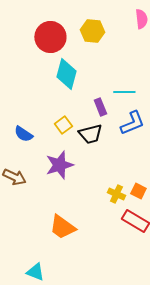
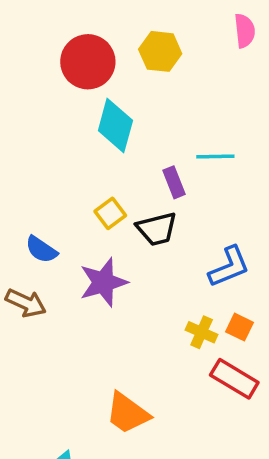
blue L-shape: (132, 123) -> (229, 267), moved
blue semicircle: (23, 134) -> (41, 250), moved
orange trapezoid: (62, 227) -> (127, 413), moved

